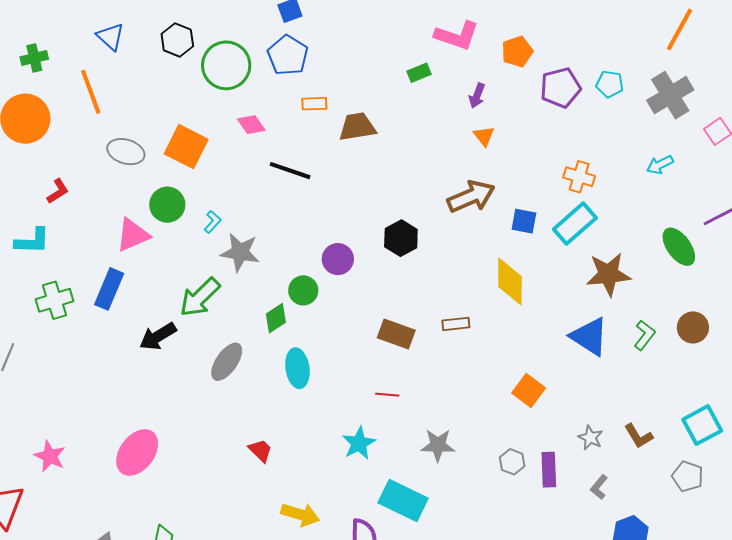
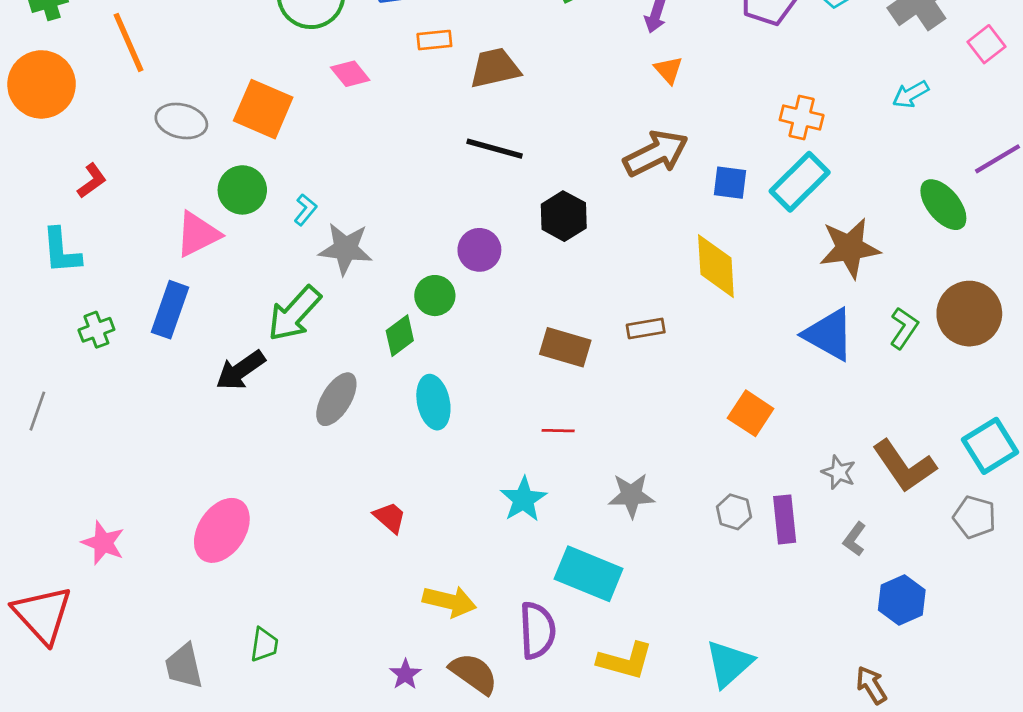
black line: (290, 171) -> (495, 149), moved
cyan L-shape: (32, 241) -> (61, 251), turned 87
green cross: (54, 300) -> (96, 330), size x0.7
brown circle: (693, 327) -> (969, 314), size x1.5
brown L-shape: (639, 436) -> (904, 466), size x1.6

